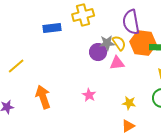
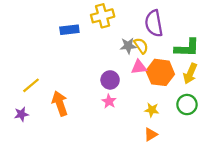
orange hexagon: (143, 43) -> (160, 72), moved
purple circle: (98, 52) -> (110, 80), moved
yellow line: (16, 66) -> (31, 85), moved

